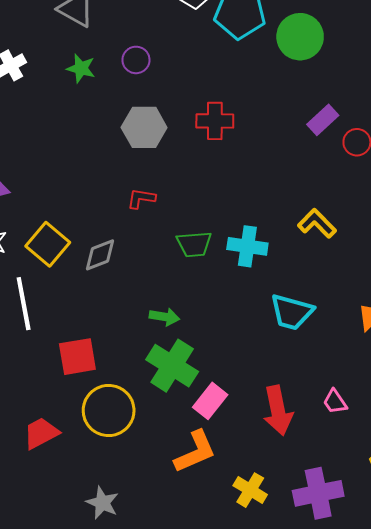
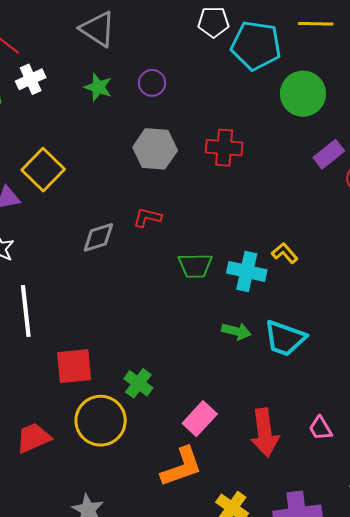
green circle: (300, 37) -> (303, 94), moved
yellow L-shape: (317, 223) -> (285, 253), moved, size x0.7
yellow square: (48, 244) -> (43, 170), moved
gray diamond: (100, 255) -> (98, 237), moved
green arrow: (164, 317) -> (236, 331), moved
green cross: (172, 366) -> (138, 383), moved, size x0.6

